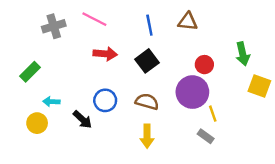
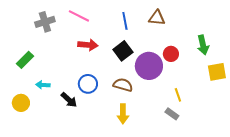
yellow square: (259, 86) -> (217, 72), turned -30
purple circle: (192, 92) -> (149, 66), moved
yellow circle: (37, 123) -> (21, 103), moved

